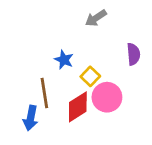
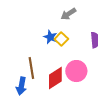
blue star: (64, 60) -> (50, 37), moved
yellow square: (90, 76) -> (61, 39), moved

